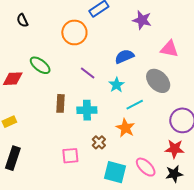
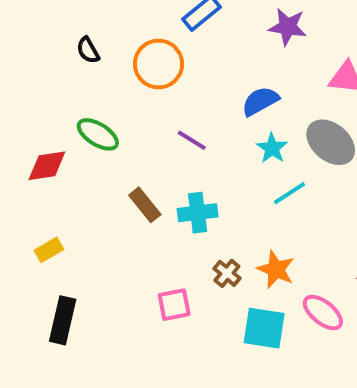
black semicircle: (22, 20) -> (88, 50), moved
cyan star: (117, 85) -> (272, 148), moved
brown rectangle: (60, 103) -> (145, 205), turned -36
orange star: (125, 128) -> (276, 269), moved

